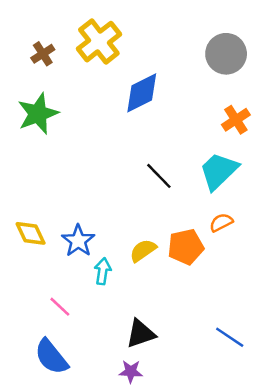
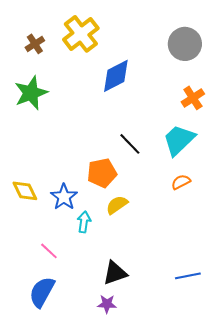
orange pentagon: (186, 247) -> (102, 173), moved
blue line: (230, 337) -> (188, 276), turned -45
blue semicircle: (51, 357) -> (42, 292), turned 68

